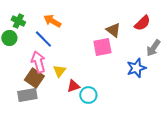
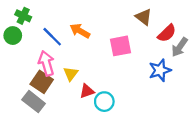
orange arrow: (52, 21) -> (80, 31), moved
red semicircle: (142, 23) -> (167, 33), moved
brown triangle: (113, 30) -> (144, 17), moved
gray rectangle: (27, 95) -> (34, 102), turned 48

